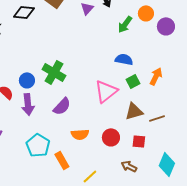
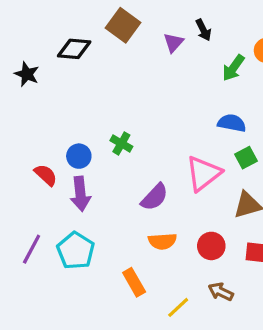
green cross: (54, 72) -> (121, 143), size x0.6
purple semicircle: (62, 106) -> (155, 197), moved
cyan pentagon: (38, 145) -> (76, 251), moved
brown arrow: (129, 166) -> (221, 292), moved

